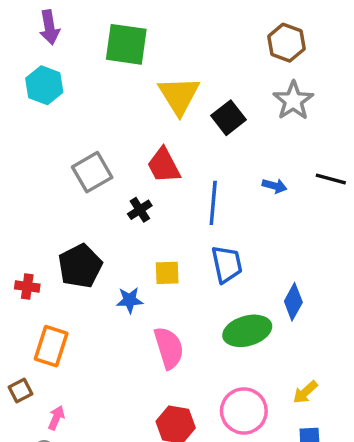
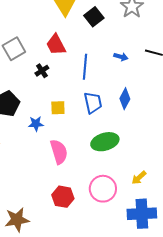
blue diamond: (293, 302) -> (125, 99), moved

